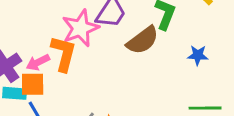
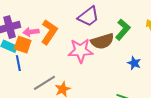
pink star: (80, 28) -> (80, 51), moved

